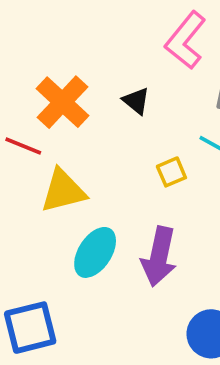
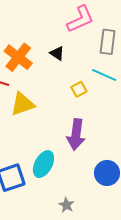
pink L-shape: (186, 40) -> (80, 19), turned -148
cyan ellipse: (95, 252) -> (43, 164), moved

